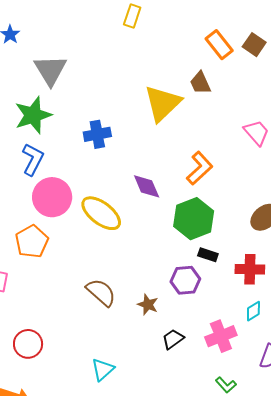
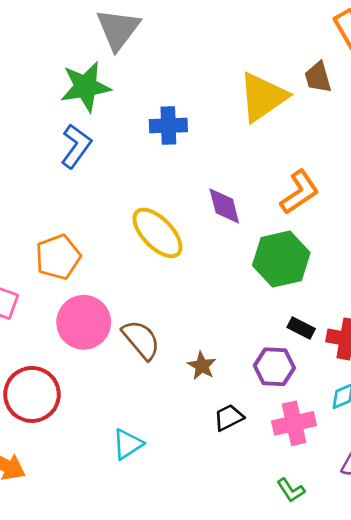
pink circle: (52, 197) -> (84, 322), moved
black rectangle: (208, 255) -> (301, 328), moved
purple hexagon: (185, 280) -> (274, 367), moved
red circle: (28, 344) -> (32, 394), size x1.4

